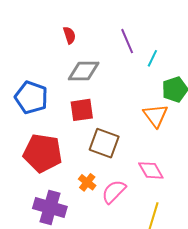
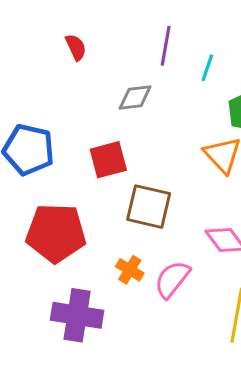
purple line: (127, 41) -> (166, 46), turned 40
gray diamond: (84, 71) -> (135, 97), moved, size x0.7

